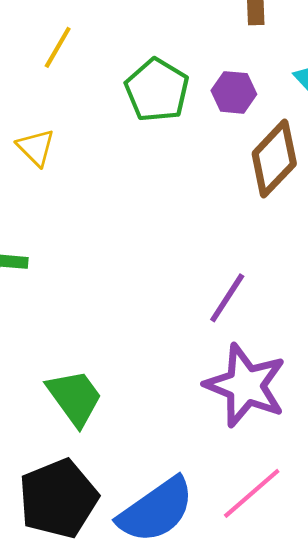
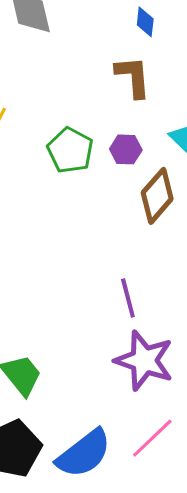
purple line: (227, 298) -> (128, 298), turned -45

